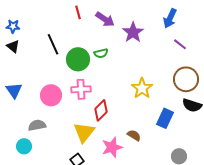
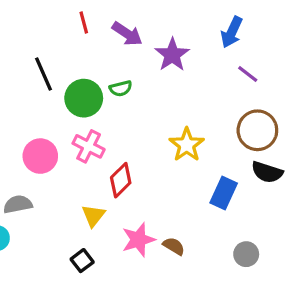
pink cross: (81, 89) -> (89, 146), turned 30
yellow triangle: (84, 132) -> (93, 216), size x0.7
brown semicircle: (134, 135) -> (174, 246), moved

